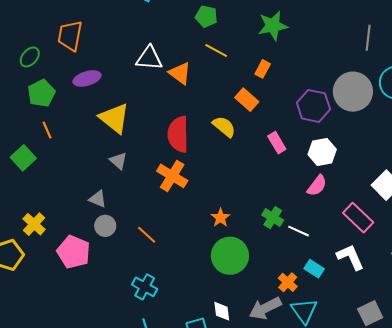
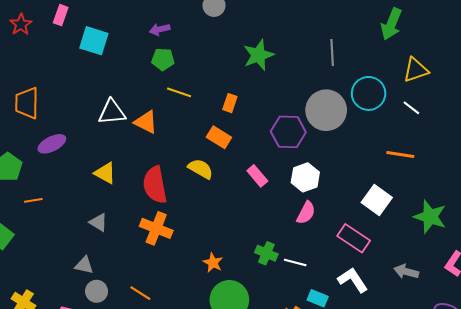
green star: (273, 26) -> (258, 55), moved
yellow triangle: (114, 118) -> (105, 173), moved, size x0.7
orange line: (47, 130) -> (33, 200), moved, turned -66

